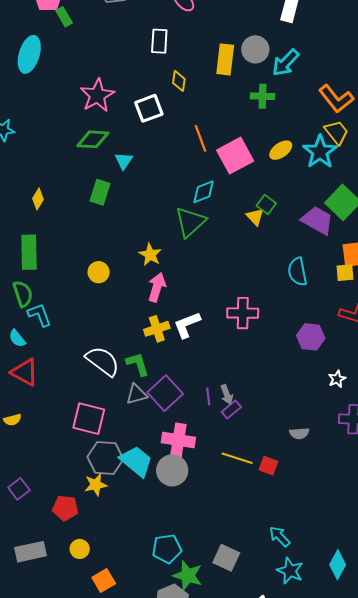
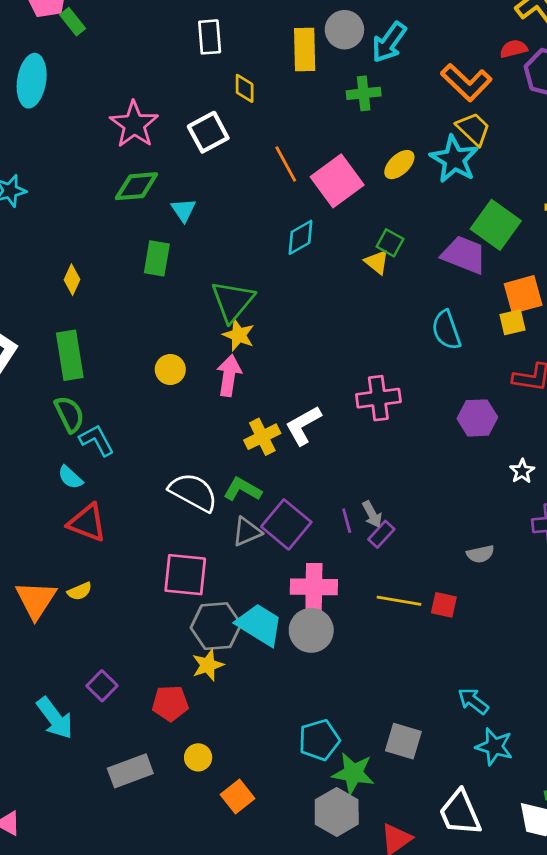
green triangle: (190, 222) -> (233, 301), moved
pink arrow: (157, 287) -> (229, 375), moved
green L-shape: (138, 364) -> (242, 489), turned -36

